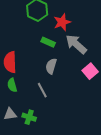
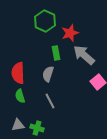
green rectangle: (48, 42) -> (56, 53), turned 56
gray semicircle: (51, 66) -> (48, 74), moved

